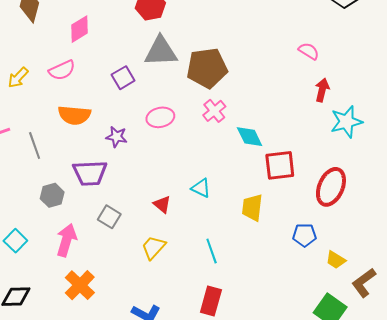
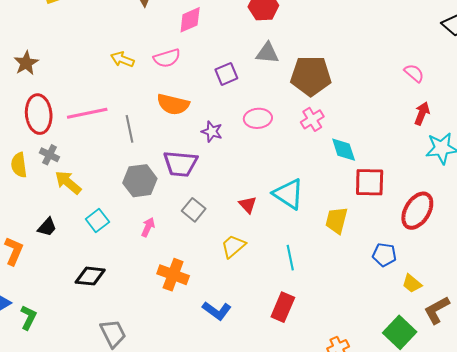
gray triangle: (161, 51) -> (267, 53), size x0.7
yellow arrow: (18, 78) -> (122, 59), turned 60
cyan triangle: (201, 188) -> (288, 194), size x1.6
gray hexagon: (52, 195) -> (140, 181), size x1.4
pink arrow: (66, 240) -> (148, 227), size x0.6
orange cross: (80, 285) -> (173, 275), moved, turned -32

